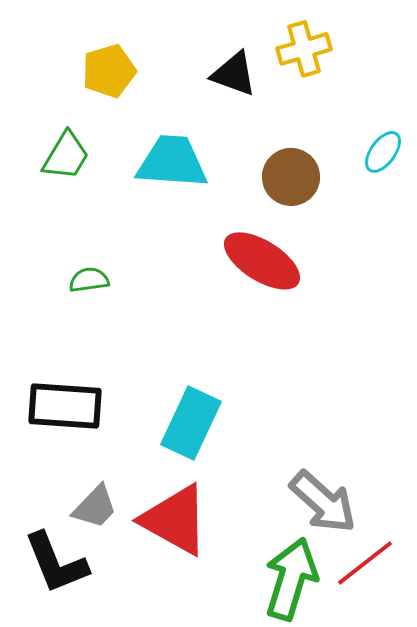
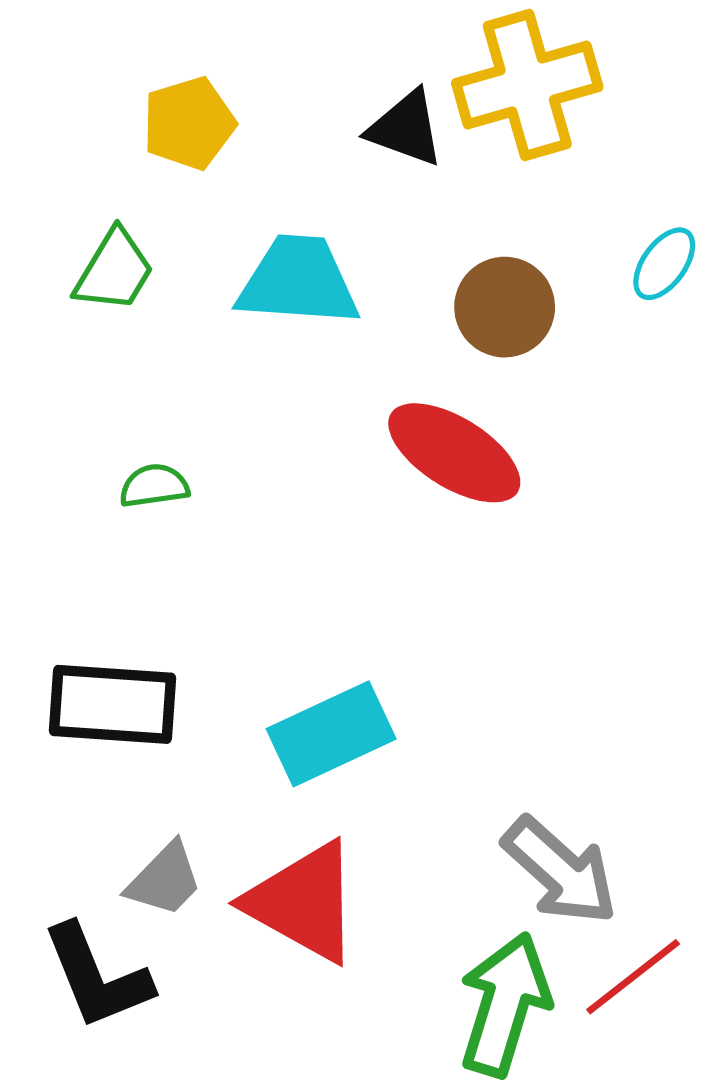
yellow cross: (304, 49) -> (527, 85), size x1.5
cyan rectangle: (191, 423) -> (331, 734), turned 40

